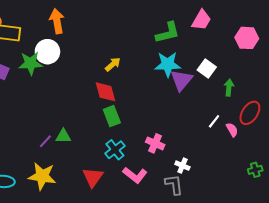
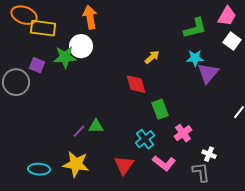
yellow arrow: (113, 64) -> (152, 57), moved
cyan star: (168, 64) -> (195, 58), size x0.7
white square: (207, 69) -> (232, 41), moved
green rectangle: (112, 116) -> (160, 109), moved
pink cross: (155, 143) -> (183, 133), turned 30

